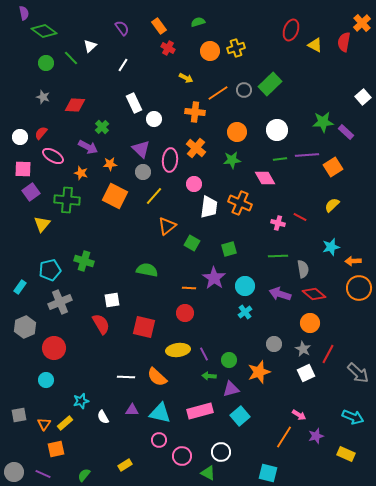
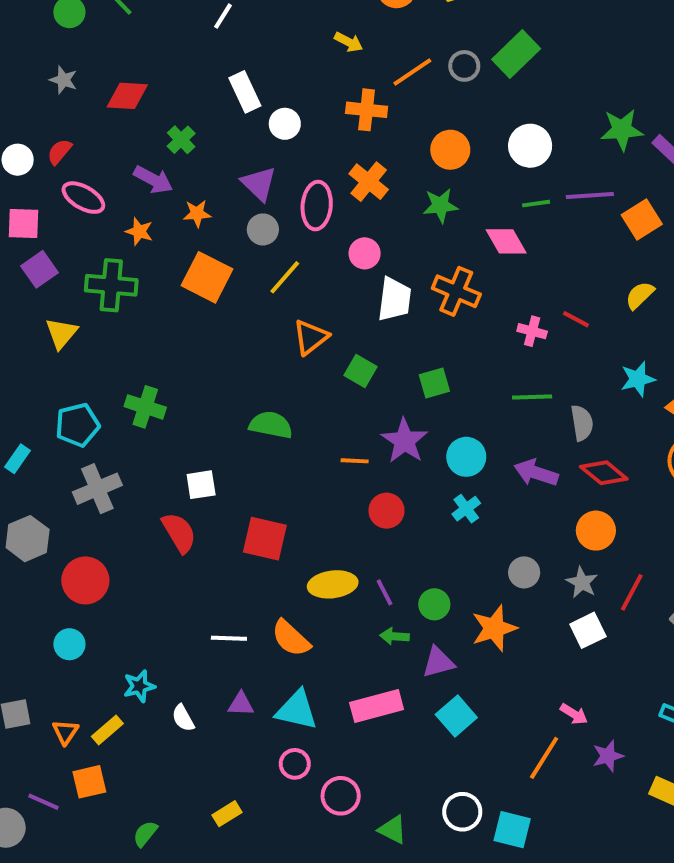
red circle: (185, 313) -> (386, 511), moved
white circle: (221, 452) -> (462, 812), moved
purple line: (43, 474) -> (44, 802), moved

